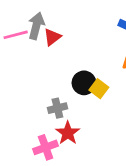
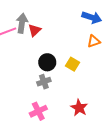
black circle: (84, 83) -> (47, 62), moved
red star: (68, 133) -> (79, 108), moved

